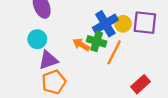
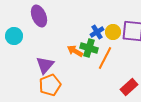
blue cross: (105, 24) -> (97, 32), size x0.6
cyan circle: (37, 39) -> (14, 36), moved
purple triangle: (48, 60) -> (45, 65), turned -30

